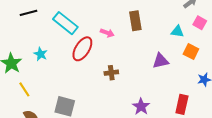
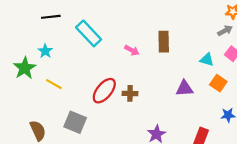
red ellipse: (82, 49) -> (104, 91), moved
cyan star: (41, 54) -> (45, 51), moved
yellow line: (24, 89) -> (54, 84), moved, turned -35

